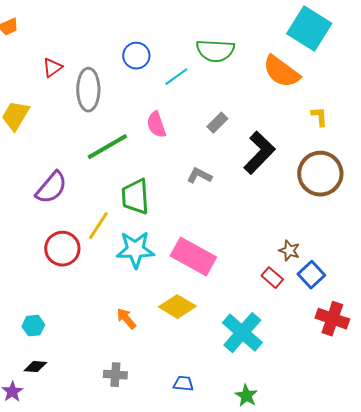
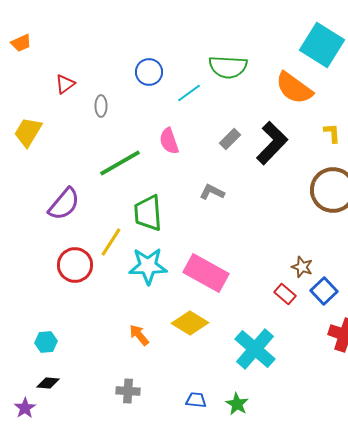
gray ellipse: (88, 90) -> (101, 106), size x0.5
black L-shape: (259, 153) -> (272, 143), moved
green star: (246, 396) -> (237, 404), moved

